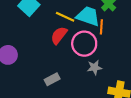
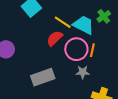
orange line: (101, 27) -> (92, 50), moved
gray rectangle: (52, 79) -> (43, 77), size x1.6

